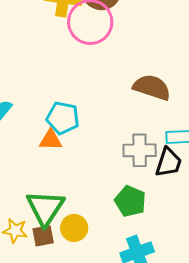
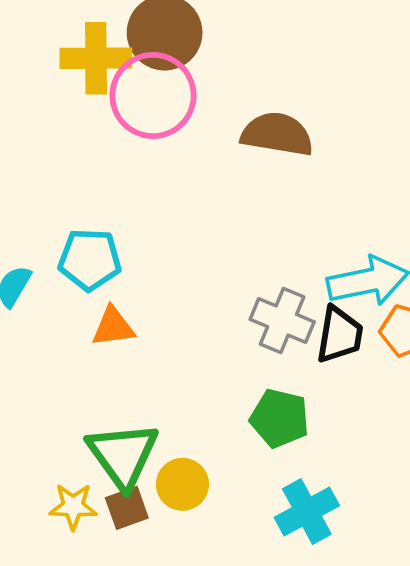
brown semicircle: (152, 87) -> (277, 134), moved
cyan pentagon: (63, 118) -> (90, 260), moved
gray cross: (140, 150) -> (282, 321), turned 32

